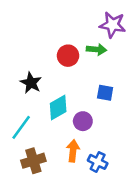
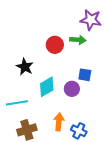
purple circle: (83, 121) -> (72, 89), moved
cyan line: (21, 127) -> (17, 103), turned 45

